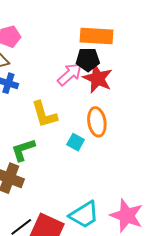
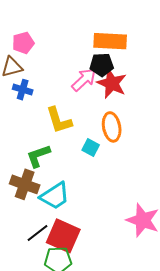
cyan trapezoid: (84, 215) -> (55, 196), moved

